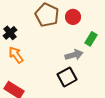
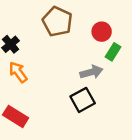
red circle: (73, 17) -> (102, 32), moved

